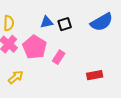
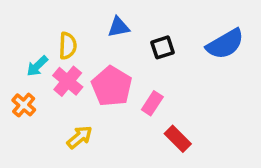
blue triangle: (47, 22) -> (118, 27), moved
red rectangle: (95, 75) -> (178, 139), moved, turned 56

